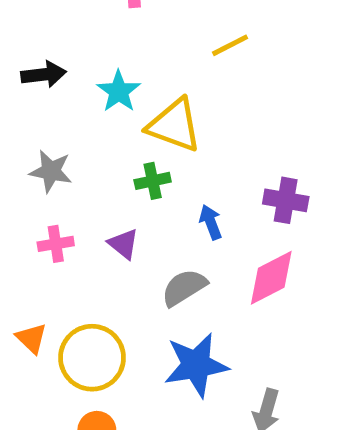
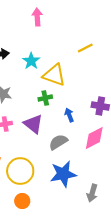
yellow line: (230, 45) -> (85, 48), moved
purple triangle: (123, 244) -> (33, 124), size x1.5

